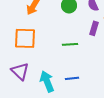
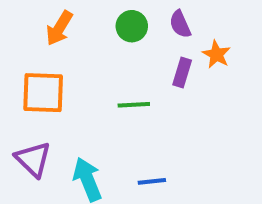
blue line: (72, 78) -> (152, 181), moved

